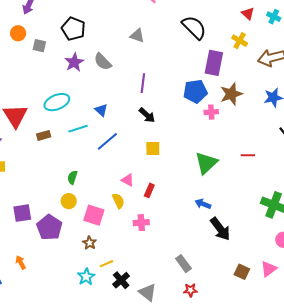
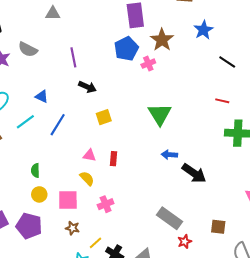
red line: (248, 155) -> (222, 101), moved, turned 32
pink cross: (141, 223) -> (106, 204), moved
gray rectangle: (183, 264) -> (170, 218), size x1.4
brown square: (242, 272) -> (218, 227), moved

